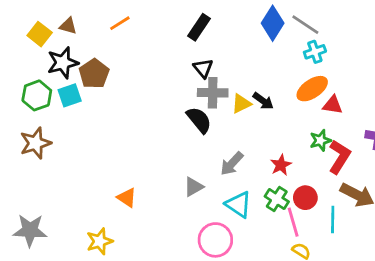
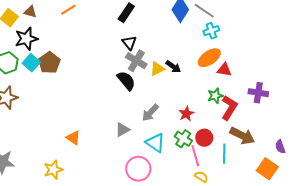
brown pentagon: (94, 74) -> (49, 63), moved
gray cross: (213, 93) -> (136, 61), turned 30
cyan square: (70, 95) -> (31, 63), turned -30

